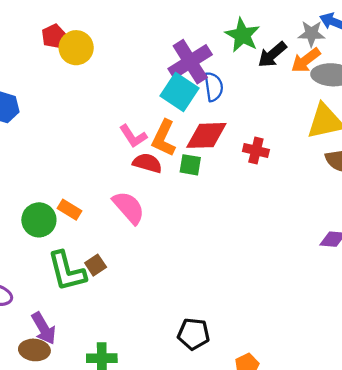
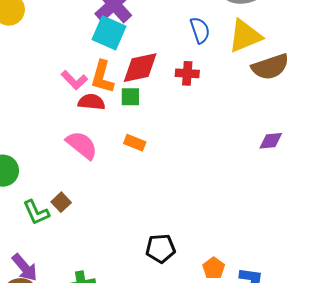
blue semicircle: (214, 87) -> (200, 30), moved
orange rectangle: (70, 210) -> (135, 143), moved
green L-shape: (67, 271) -> (36, 212), size x0.7

